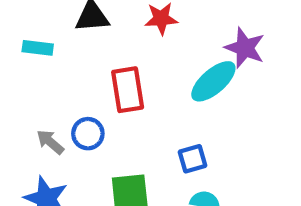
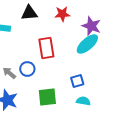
purple star: (245, 48) -> (91, 26), moved

